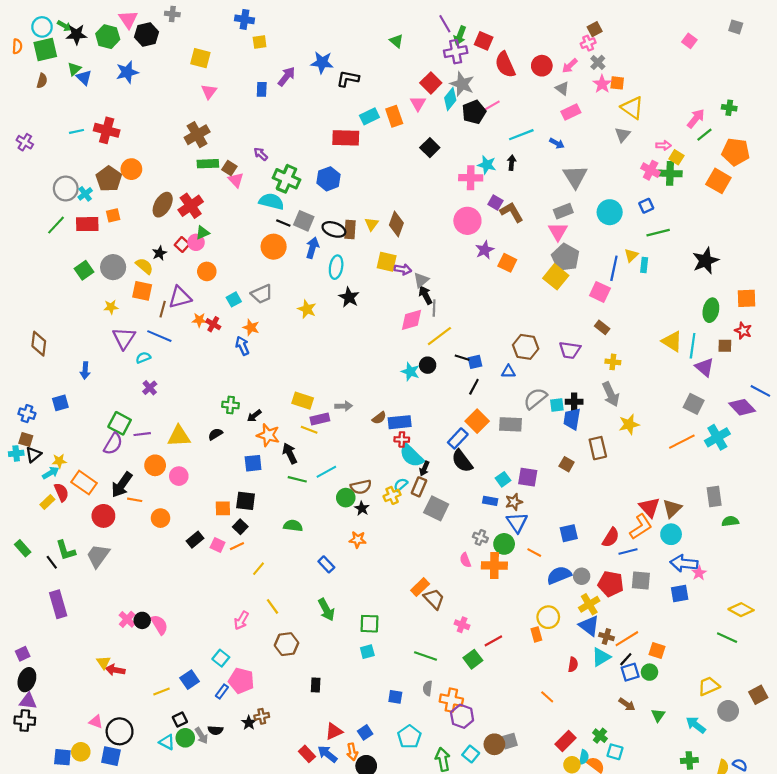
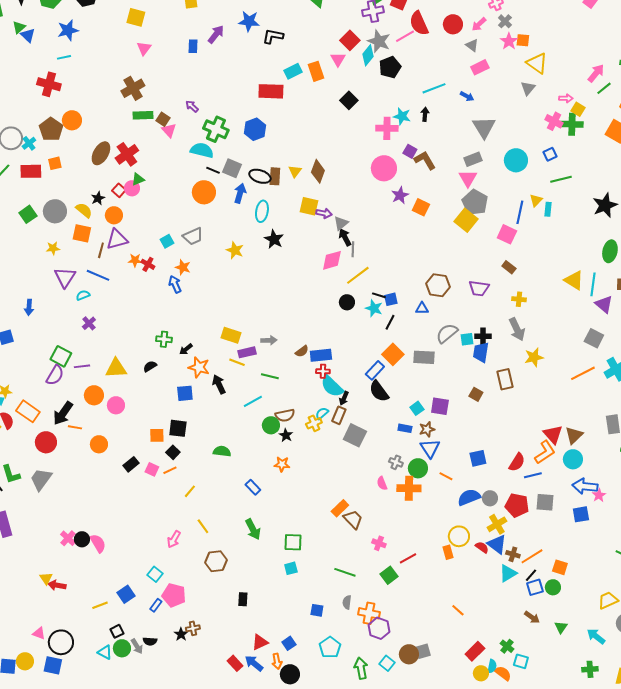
pink line: (490, 107) -> (405, 36), moved
cyan line: (76, 131) -> (64, 57), moved
orange circle: (207, 271) -> (114, 215), moved
cyan star: (410, 372) -> (374, 308), moved
green line: (297, 479) -> (270, 376), moved
red semicircle: (573, 665) -> (482, 547), moved, turned -64

